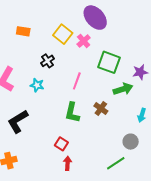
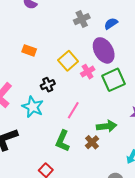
green square: (109, 62) -> (113, 80), moved, turned 35
cyan star: (37, 85) -> (33, 107), size x1.5
green arrow: (123, 89) -> (107, 126), moved

